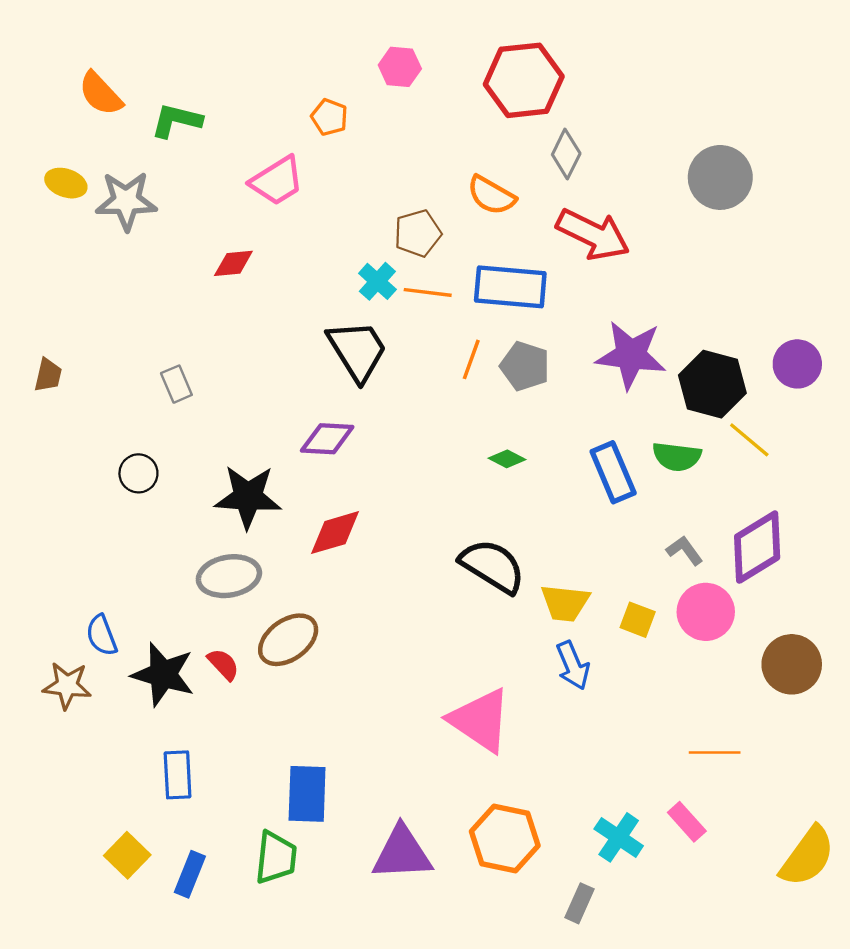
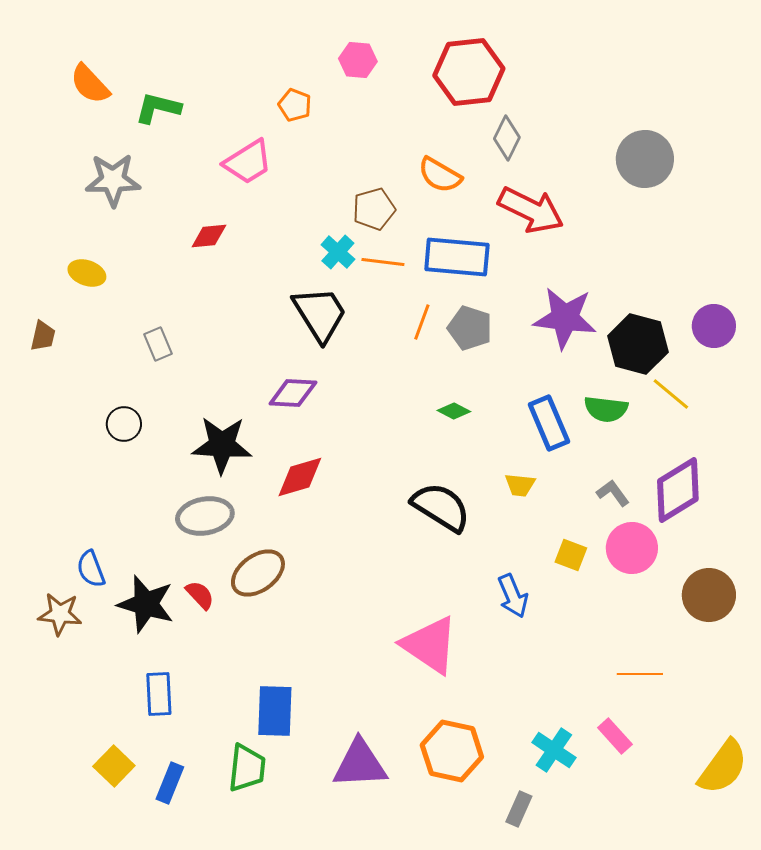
yellow ellipse: (66, 183) -> (87, 273), moved
yellow trapezoid: (565, 603) -> (520, 485), moved, size x0.7

